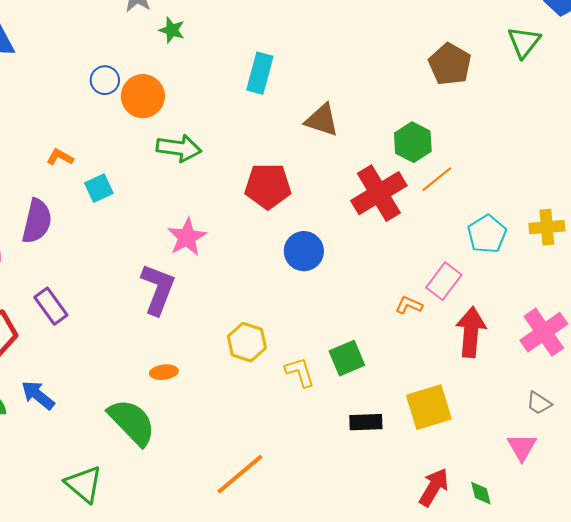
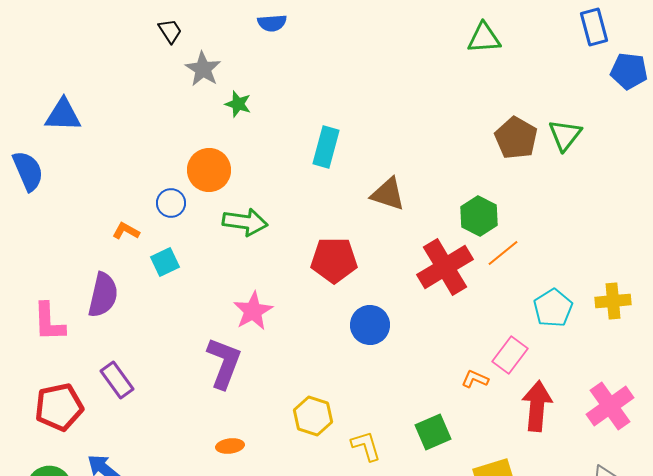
green triangle: (524, 42) -> (565, 135), moved
blue circle: (105, 80) -> (171, 203), moved
green square: (347, 358) -> (433, 432), moved

